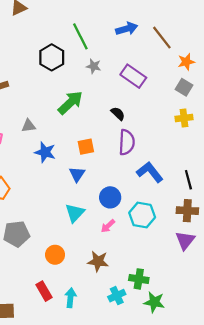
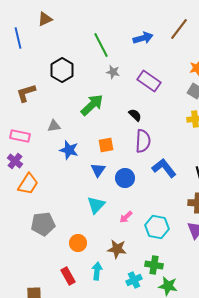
brown line: (162, 38) -> (179, 29), moved, turned 75
black hexagon: (52, 57) -> (62, 70), moved
blue circle: (110, 197) -> (125, 178), moved
cyan hexagon: (142, 215) -> (157, 227), moved
cyan arrow: (70, 298) -> (97, 271), moved

